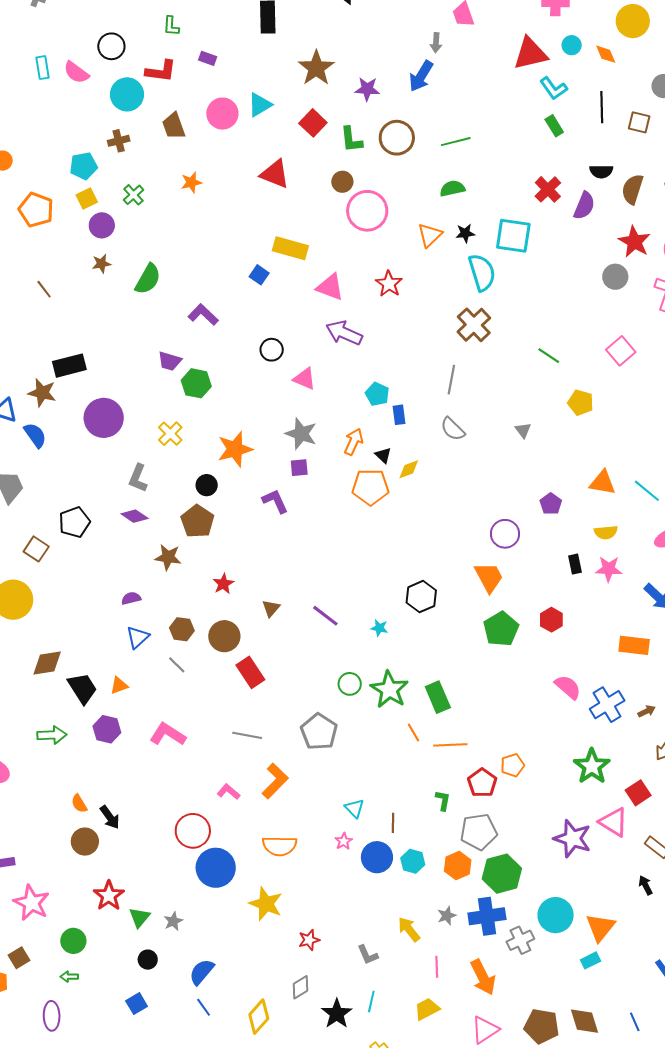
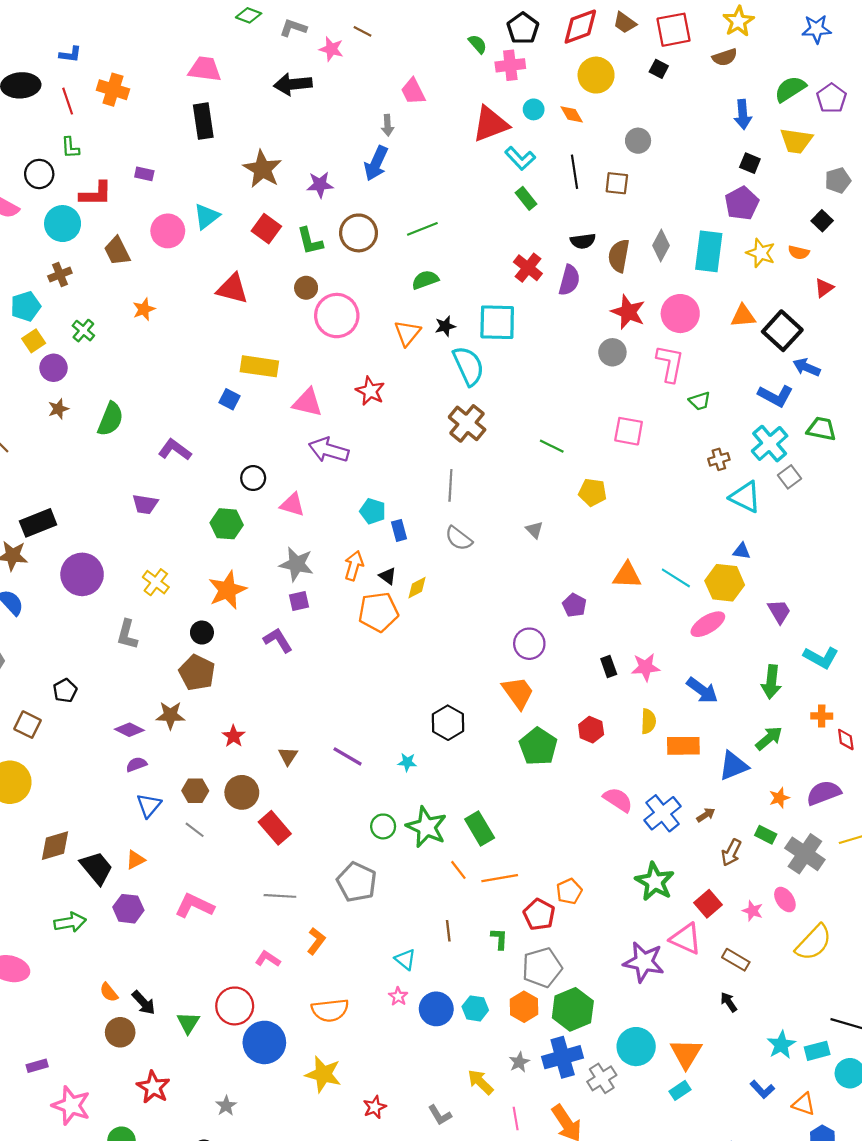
green L-shape: (171, 26) -> (70, 148), moved
pink square: (621, 351) -> (629, 431), turned -32
green hexagon: (196, 383) -> (227, 524), moved
purple diamond: (135, 516) -> (129, 730), moved
black pentagon: (74, 522) -> (65, 691), size x0.7
yellow semicircle: (606, 532) -> (648, 721), moved, turned -75
orange L-shape: (275, 781) -> (316, 941), size x0.7
brown line: (393, 823) -> (448, 931), moved
green triangle: (139, 917) -> (188, 1023), moved

